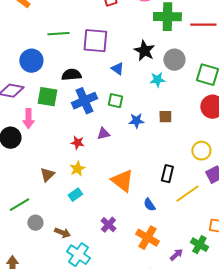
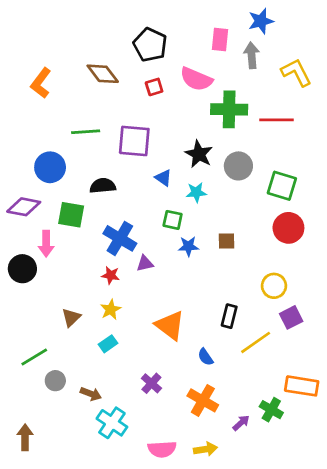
cyan star: (157, 80) -> (196, 192), moved
blue cross: (84, 101) -> (120, 238), moved, turned -35
green square: (115, 101) -> (173, 220), moved

